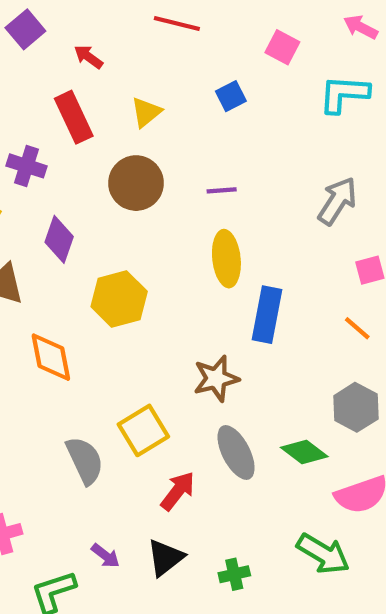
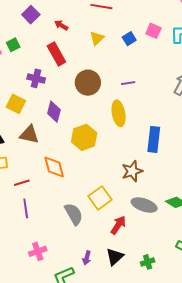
pink square: (282, 47) -> (153, 31), moved
yellow triangle: (146, 112) -> (97, 38), moved
yellow ellipse: (226, 259) -> (119, 113), moved
gray ellipse: (236, 452) -> (144, 205), turned -40
purple arrow: (105, 556) -> (87, 258), turned 72

